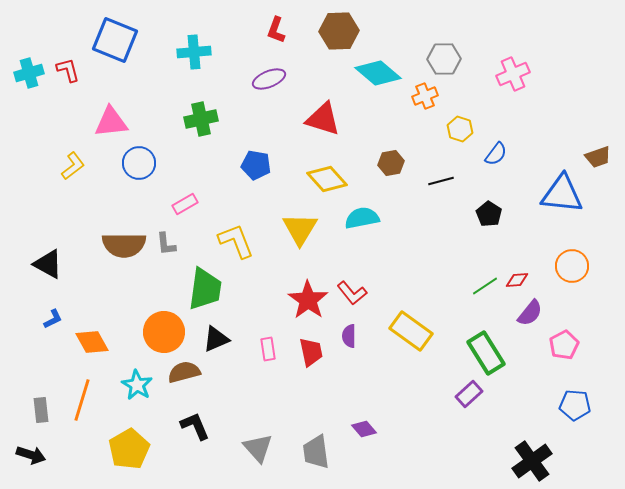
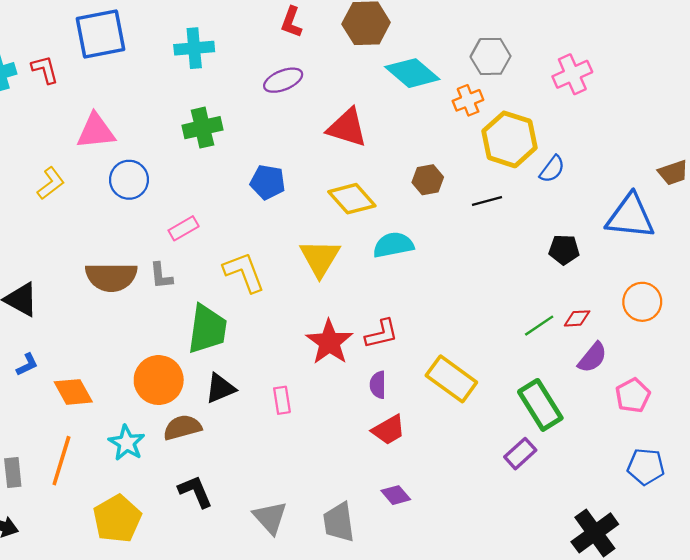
blue square: (115, 40) -> (101, 34), turned -33
yellow hexagon: (460, 129) -> (509, 139), size x1.8
black pentagon: (489, 214) -> (564, 250), moved, turned -30
red L-shape: (352, 293) -> (381, 334), turned -64
red trapezoid: (311, 352) -> (389, 430), moved, turned 72

